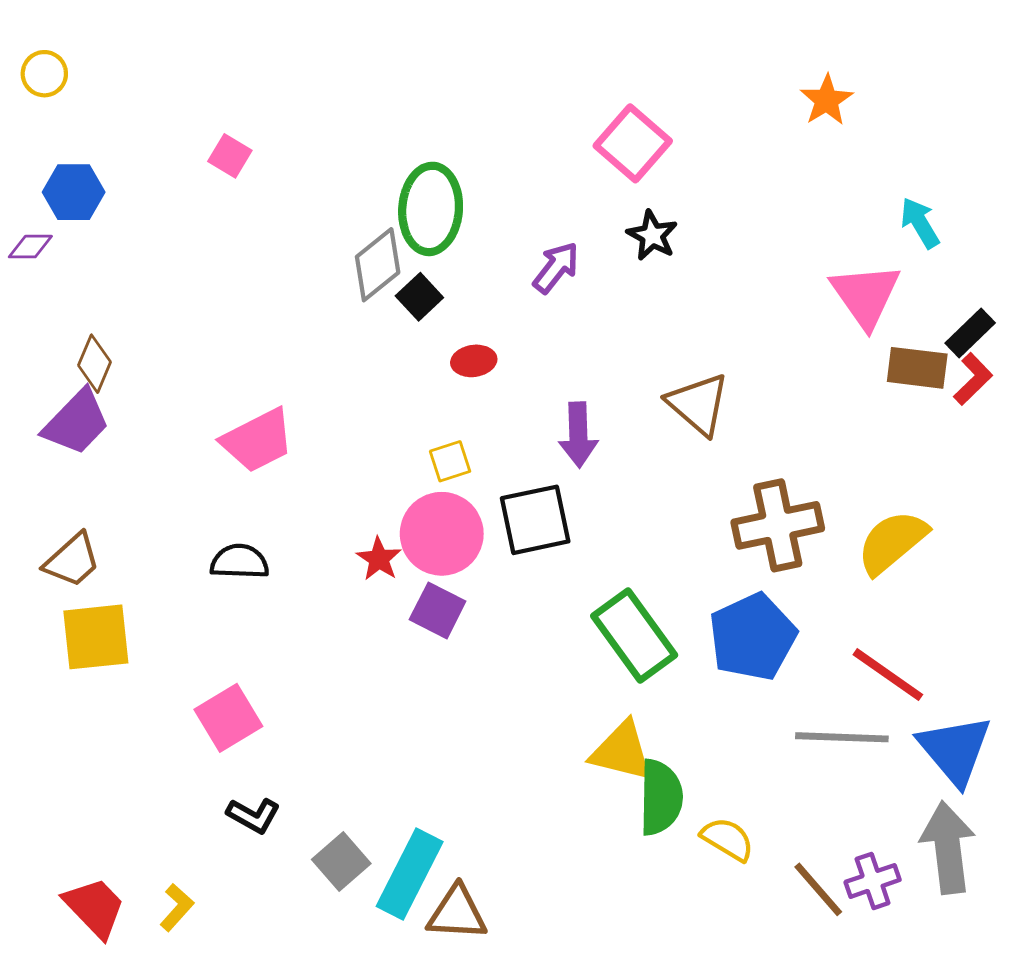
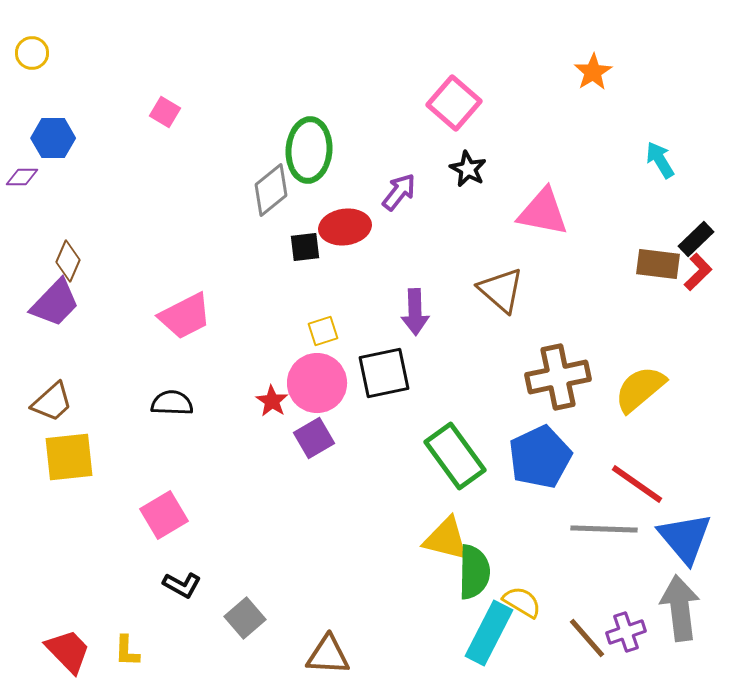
pink triangle: (866, 295) -> (543, 212), moved, turned -44
black square: (419, 297) -> (305, 247), moved, turned 36
red ellipse: (474, 361) -> (345, 227), moved, size x1.6
purple square: (438, 610) -> (314, 438), turned 33
cyan rectangle: (410, 874) -> (489, 633), moved
yellow L-shape: (177, 907) -> (127, 651), turned 140

